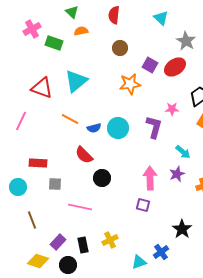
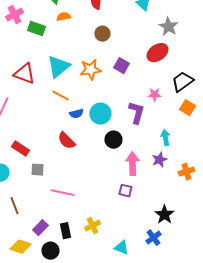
purple square: (150, 65) -> (121, 66), moved
orange star: (130, 84) -> (90, 70), moved
orange line: (70, 119) -> (60, 96), moved
cyan arrow: (183, 152) -> (165, 138), turned -140
red rectangle: (38, 163) -> (20, 149), turned 30
black circle: (102, 178) -> (113, 140), moved
blue cross: (161, 252) -> (153, 238), moved
cyan triangle: (139, 262) -> (121, 248), turned 42

